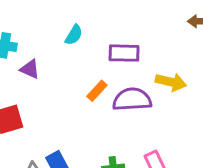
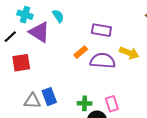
cyan semicircle: (74, 35) -> (58, 16), moved, turned -72
purple triangle: (30, 69) -> (39, 32), size x1.6

